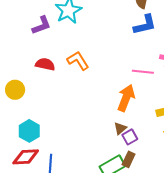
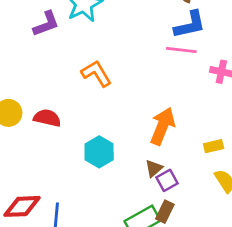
red semicircle: (45, 64) -> (47, 118), moved
pink line: (143, 72) -> (181, 50), moved
cyan hexagon: (29, 131) -> (99, 152), moved

